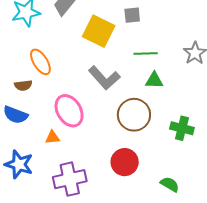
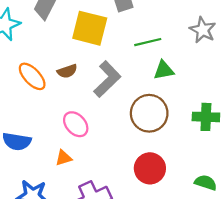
gray L-shape: (104, 78) -> (107, 79), turned -80
brown semicircle: (23, 85) -> (67, 71), moved
pink ellipse: (69, 111) -> (76, 124), size x0.7

